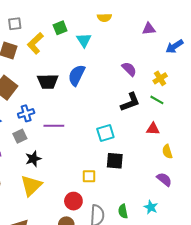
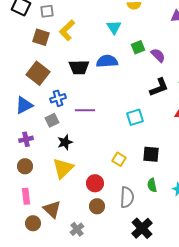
green square: (60, 28) -> (138, 47), moved
blue semicircle: (77, 75) -> (107, 61), turned 60
black square: (115, 161) -> (151, 154), moved
yellow square: (89, 176) -> (119, 159), turned 32
red circle: (73, 201) -> (95, 183), moved
green semicircle: (123, 211) -> (152, 185), moved

